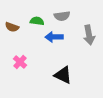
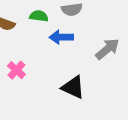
gray arrow: (89, 35) -> (107, 49), moved, turned -120

